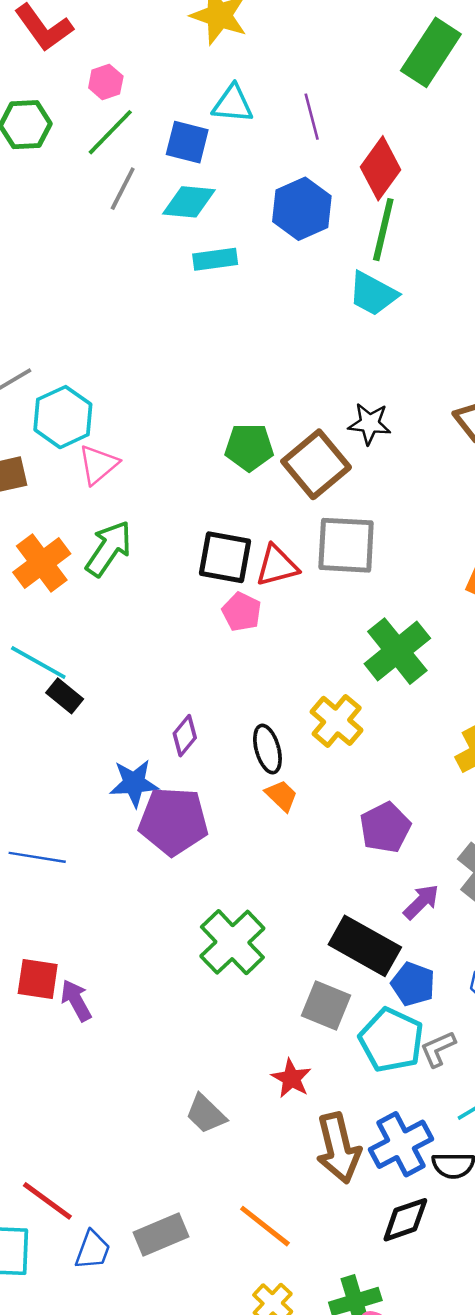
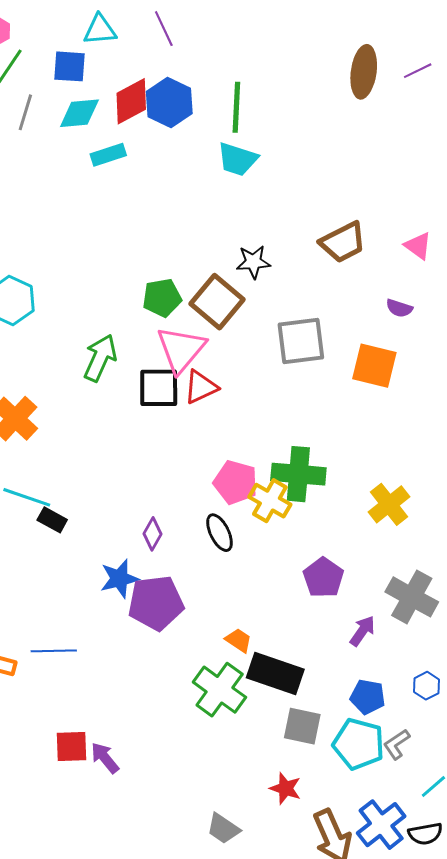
red diamond: (381, 168) -> (131, 101), moved, turned 36
pink triangle: (98, 465) -> (181, 349), moved, size x1.5
gray square: (346, 545) -> (301, 341), moved
green arrow: (109, 549) -> (100, 358), moved
pink pentagon: (242, 612) -> (236, 482), moved, size x1.4
green cross: (397, 651) -> (298, 474), moved, turned -36
orange trapezoid: (281, 796) -> (239, 640), moved
black rectangle: (365, 946) -> (275, 674), moved

